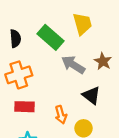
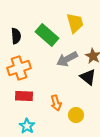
gray arrow: (73, 65) -> (67, 59), turned -60
black triangle: (91, 95) -> (88, 77), moved

